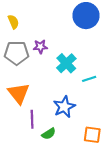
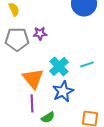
cyan cross: (66, 63) -> (59, 66), moved
orange triangle: (19, 93) -> (33, 78), moved

